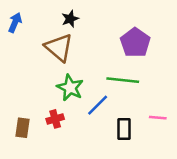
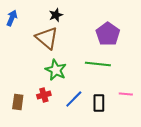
blue line: (98, 105) -> (74, 99), moved

